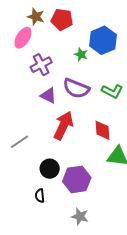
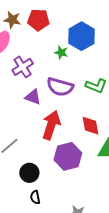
black circle: (50, 169) -> (29, 173), moved
purple hexagon: (77, 179) -> (68, 156), moved

